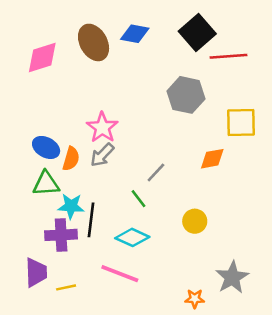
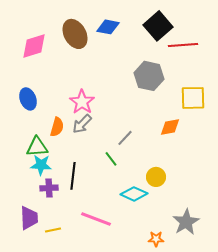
blue ellipse: (46, 147) -> (28, 99), moved, turned 40
cyan star: (71, 206) -> (41, 165), moved
purple cross: (61, 235) -> (49, 188), size x0.7
cyan diamond: (132, 237) -> (134, 194), moved

